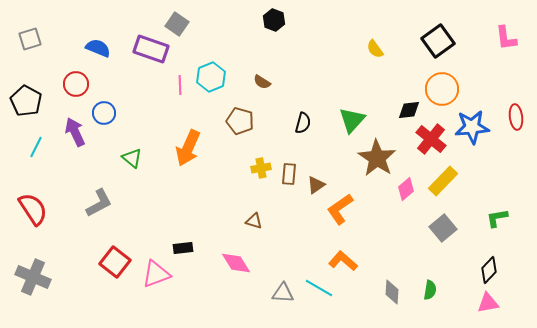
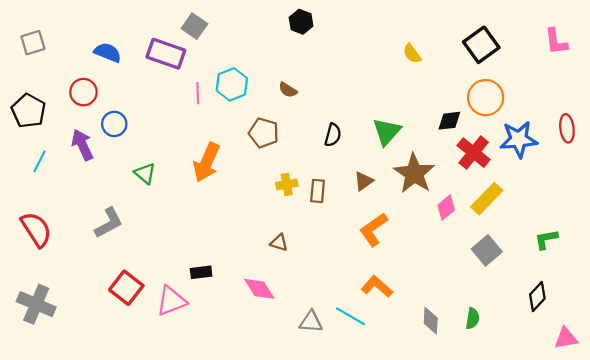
brown triangle: (316, 185) -> (364, 181), moved
pink triangle: (488, 303) -> (566, 338), moved

